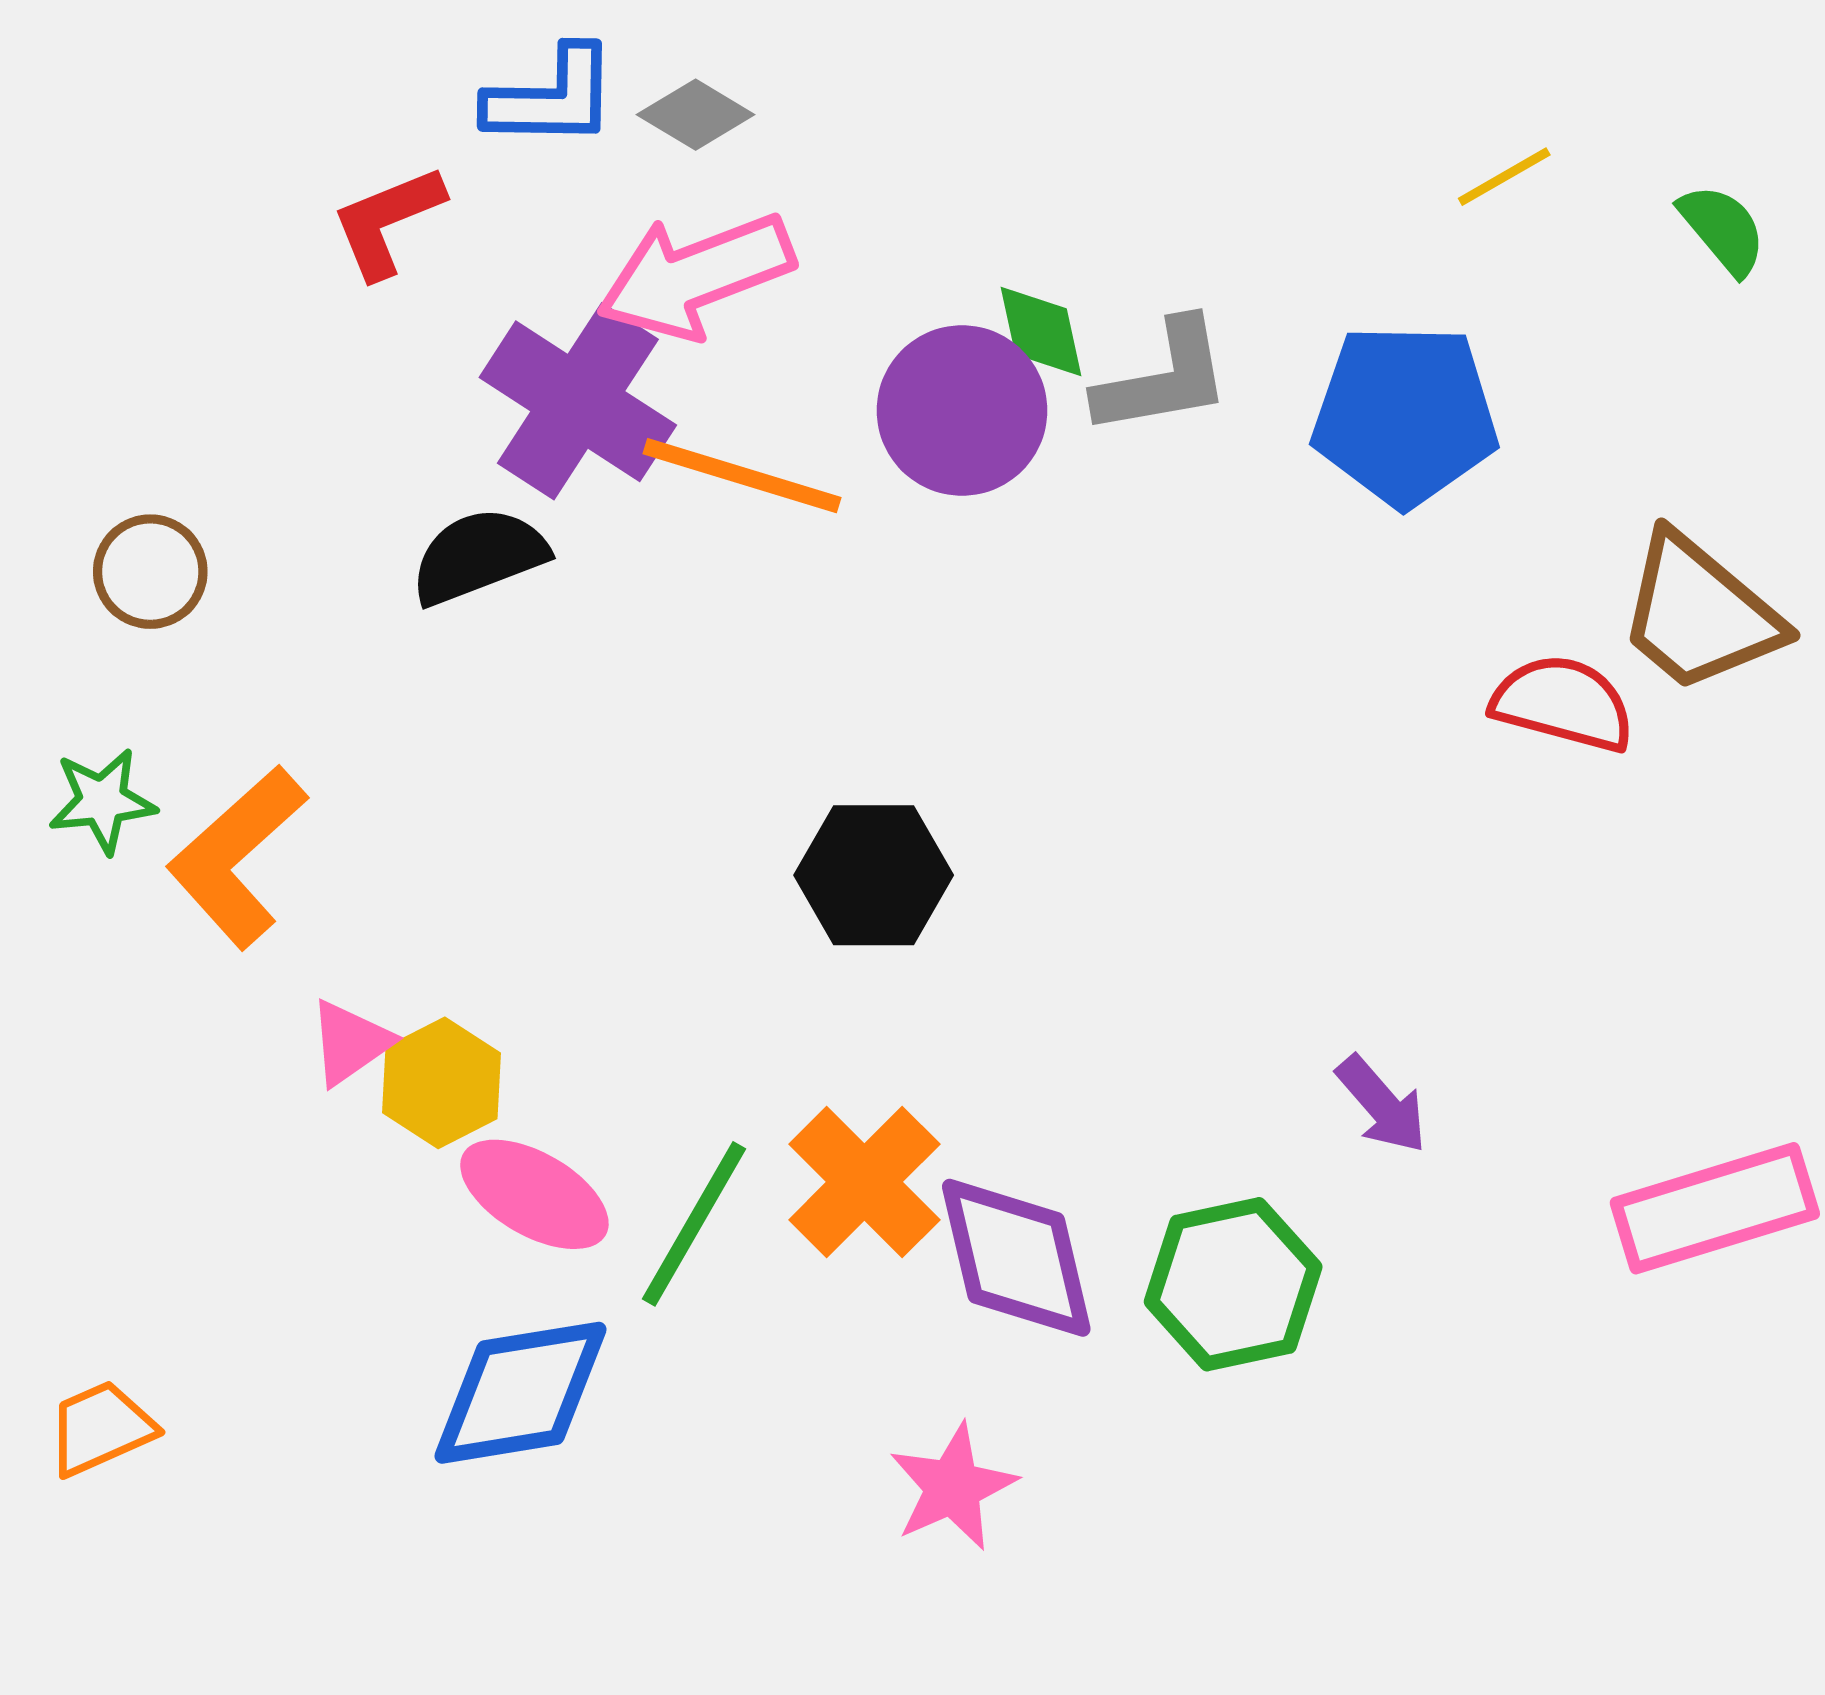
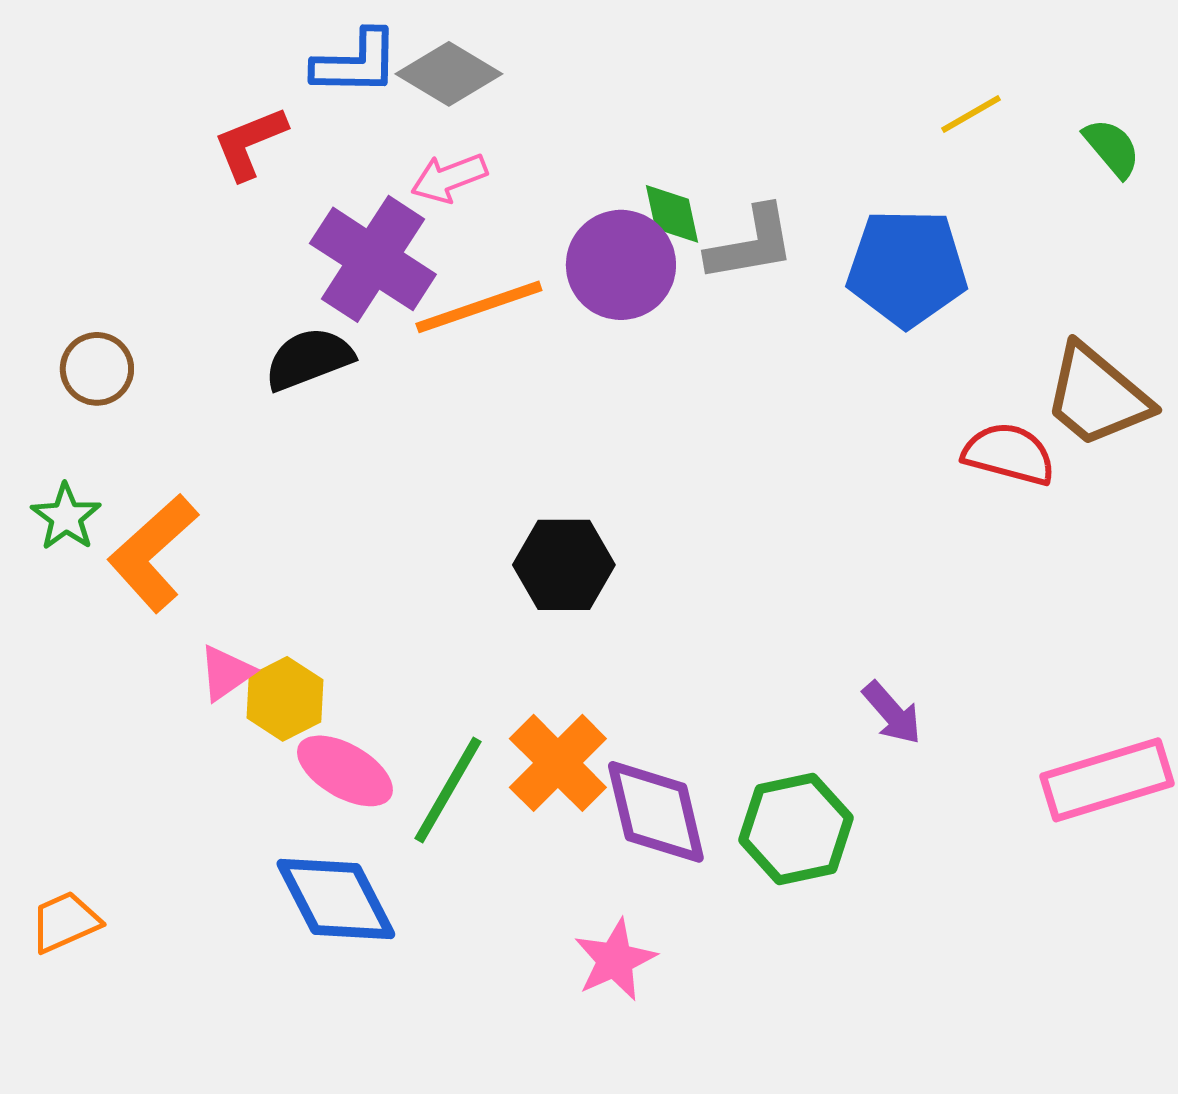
gray diamond: (696, 115) -> (449, 74), size x1.4
pink arrow: (696, 276) -> (449, 178), size x0.6
orange line: (742, 476) -> (479, 307), turned -36
green star: (102, 801) -> (66, 517), turned -30
blue diamond: (521, 1393) -> (336, 899), turned 72

